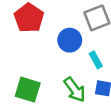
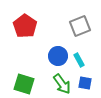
blue circle: (70, 40) -> (58, 56), moved

